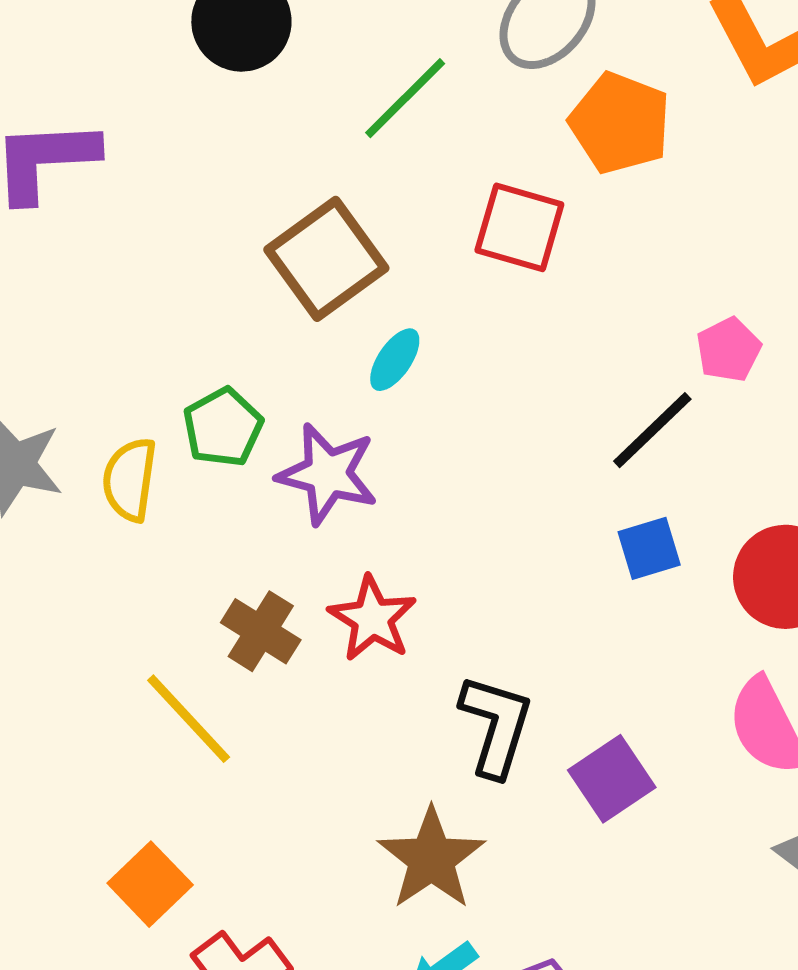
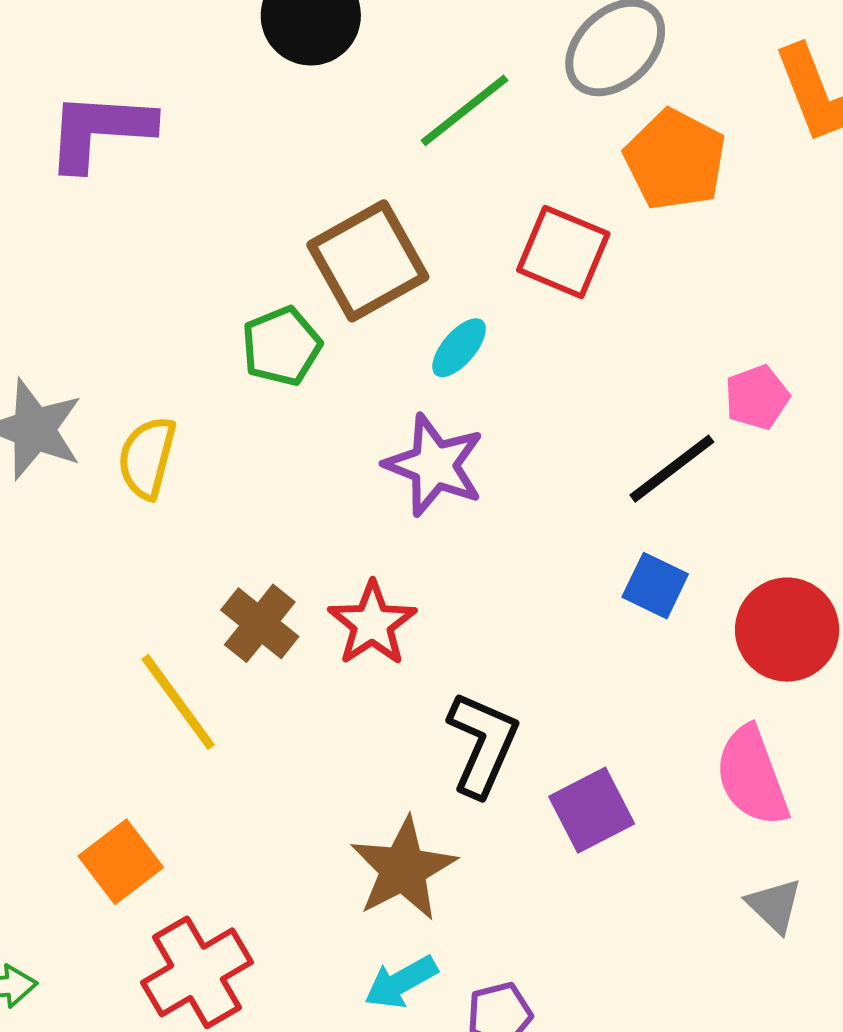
cyan ellipse: (395, 360) -> (459, 348), moved
green pentagon: (223, 427) -> (282, 346), moved
purple star: (328, 474) -> (434, 465), moved
blue square: (649, 548) -> (655, 586), turned 36

